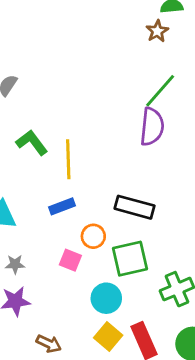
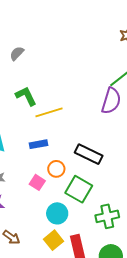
yellow line: (68, 159) -> (49, 112), turned 64
green square: (130, 259) -> (79, 189), turned 32

